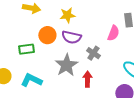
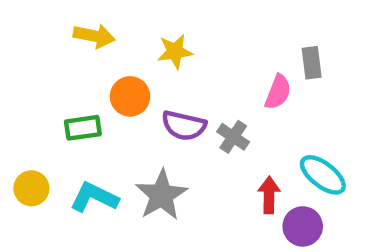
purple semicircle: (71, 37) -> (184, 126), moved
gray star: (66, 65) -> (161, 195), moved
red arrow: (87, 79) -> (269, 195), moved

